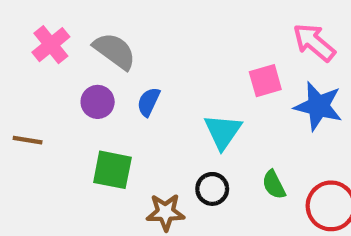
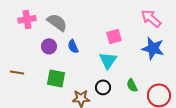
pink cross: (51, 45) -> (27, 19), turned 30
pink square: (265, 81) -> (114, 36), moved
blue semicircle: (149, 102) -> (73, 46), turned -48
brown line: (28, 140) -> (17, 72), moved

